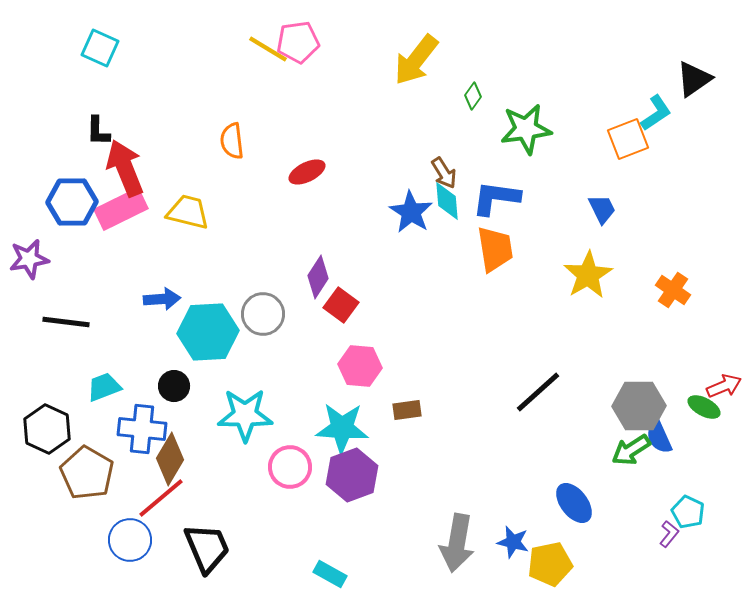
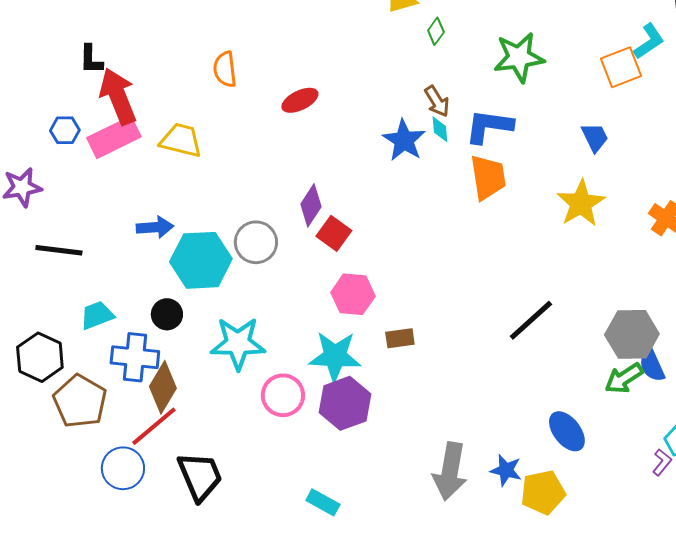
green diamond: (473, 96) -> (436, 31), moved
cyan diamond: (447, 201) -> (440, 129), size x0.7
blue hexagon: (72, 202) -> (65, 130), size x0.6

